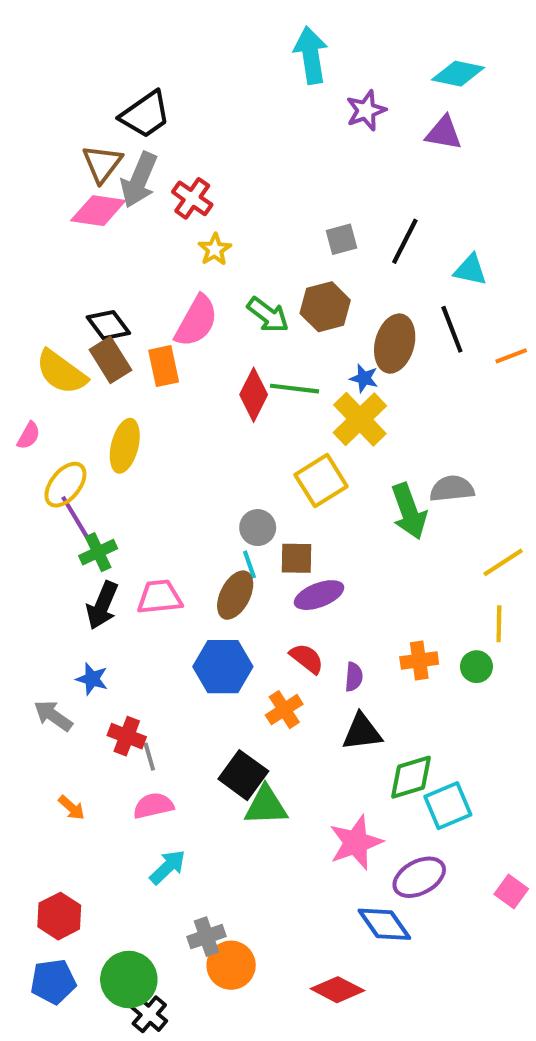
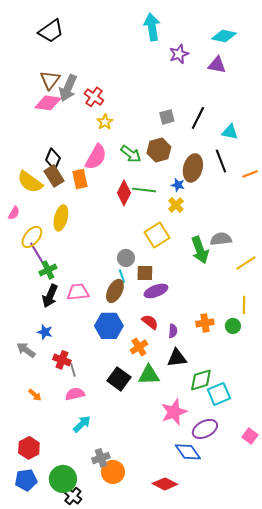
black trapezoid: (145, 115) -> (51, 31), moved
black diamond: (108, 325) -> (53, 159), turned 60
yellow cross: (360, 419) -> (176, 205), size x0.6
yellow line: (503, 562) -> (246, 263), moved
green triangle: (266, 806) -> (149, 375), moved

